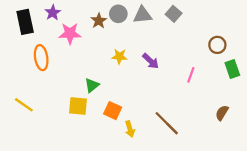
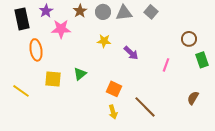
brown star: (99, 21) -> (80, 11), moved
yellow star: (119, 56) -> (104, 41), moved
yellow square: (78, 106) -> (53, 79), moved
orange square: (113, 111) -> (114, 89), moved

